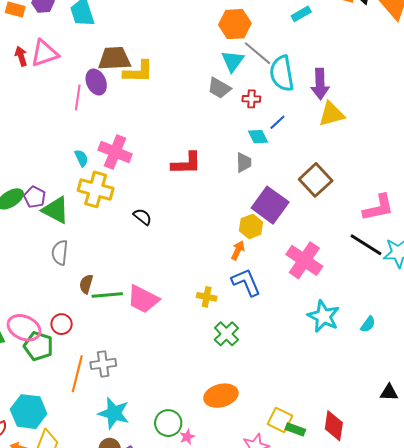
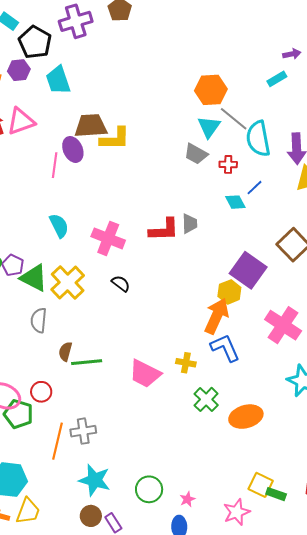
pink cross: (115, 152) -> (108, 238), moved
cyan semicircle: (81, 158) -> (59, 226), size x1.4
gray trapezoid: (244, 162) -> (190, 224), moved
yellow cross: (96, 189) -> (68, 282), moved, turned 32
orange arrow: (238, 250) -> (217, 316), size x1.8
pink trapezoid: (143, 299) -> (145, 374), moved
orange ellipse: (221, 396) -> (246, 417), moved
pink star: (187, 437) -> (187, 499), moved

